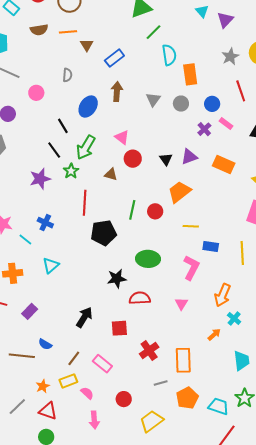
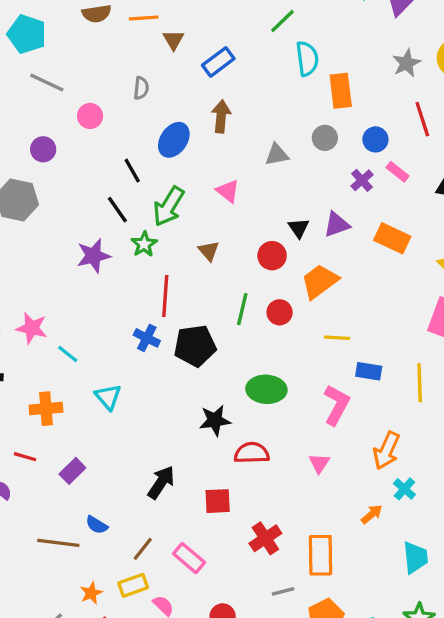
gray triangle: (153, 99) -> (277, 155), moved, turned 42
red circle: (133, 159) -> (272, 256), moved
brown triangle: (111, 174) -> (209, 251), turned 32
blue cross: (45, 223) -> (147, 338), moved
cyan triangle: (51, 265) -> (108, 397), turned -30

